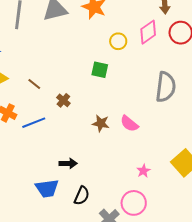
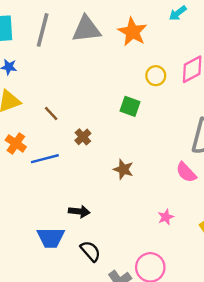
pink semicircle: (129, 124) -> (186, 172), moved
pink star: (143, 171) -> (166, 217), moved
black semicircle: (82, 196) -> (90, 251), turned -72

